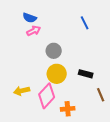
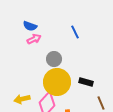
blue line: (85, 23) -> (75, 32), moved
yellow circle: (57, 74) -> (57, 82), size x1.4

